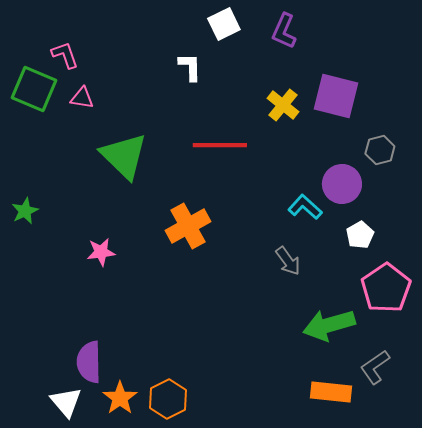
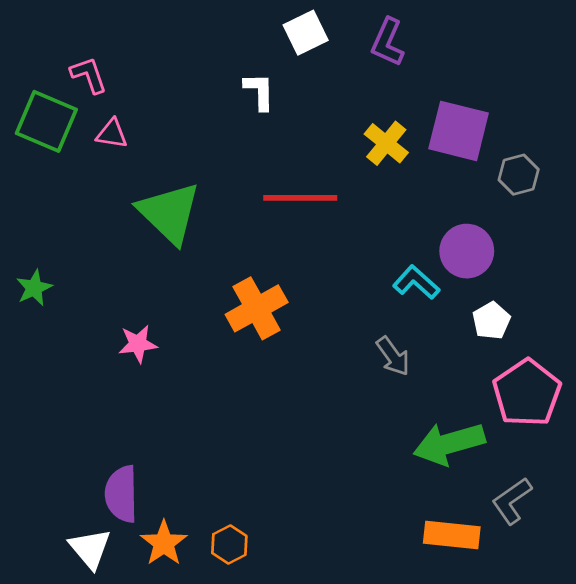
gray hexagon: (380, 150) -> (519, 175), moved
orange hexagon: (168, 399) -> (229, 544), size x0.7

